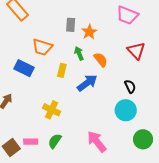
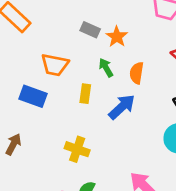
gray rectangle: (71, 25) -> (90, 30), turned -64
orange semicircle: (101, 60) -> (137, 73), turned -126

